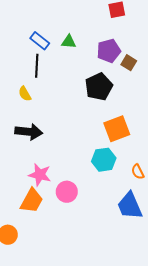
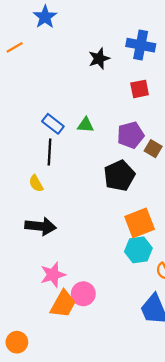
cyan hexagon: (104, 160) -> (138, 250), moved
pink star: (40, 175) -> (53, 275), turned -30
orange trapezoid: (32, 201) -> (63, 304), moved

